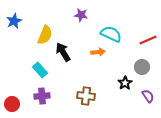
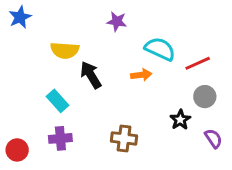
blue star: (14, 21) -> (20, 17), moved
yellow semicircle: (45, 35) -> (65, 50), turned 72
red line: (148, 40) -> (198, 63), moved

